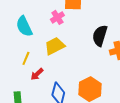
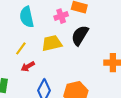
black semicircle: (100, 36) -> (80, 35), moved

